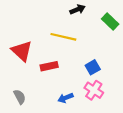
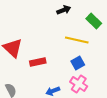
yellow line: (63, 37) -> (77, 40), moved

